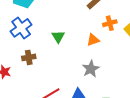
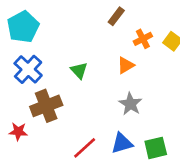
brown cross: (29, 57) -> (46, 106), size x1.6

